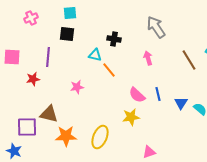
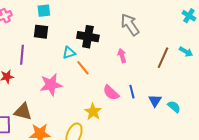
black cross: (114, 39) -> (88, 37), size x1.5
cyan triangle: (95, 55) -> (69, 53), turned -32
brown line: (189, 60) -> (163, 58), turned 55
pink star: (77, 87) -> (51, 85), size x1.6
yellow star: (131, 117) -> (93, 112), moved, turned -30

